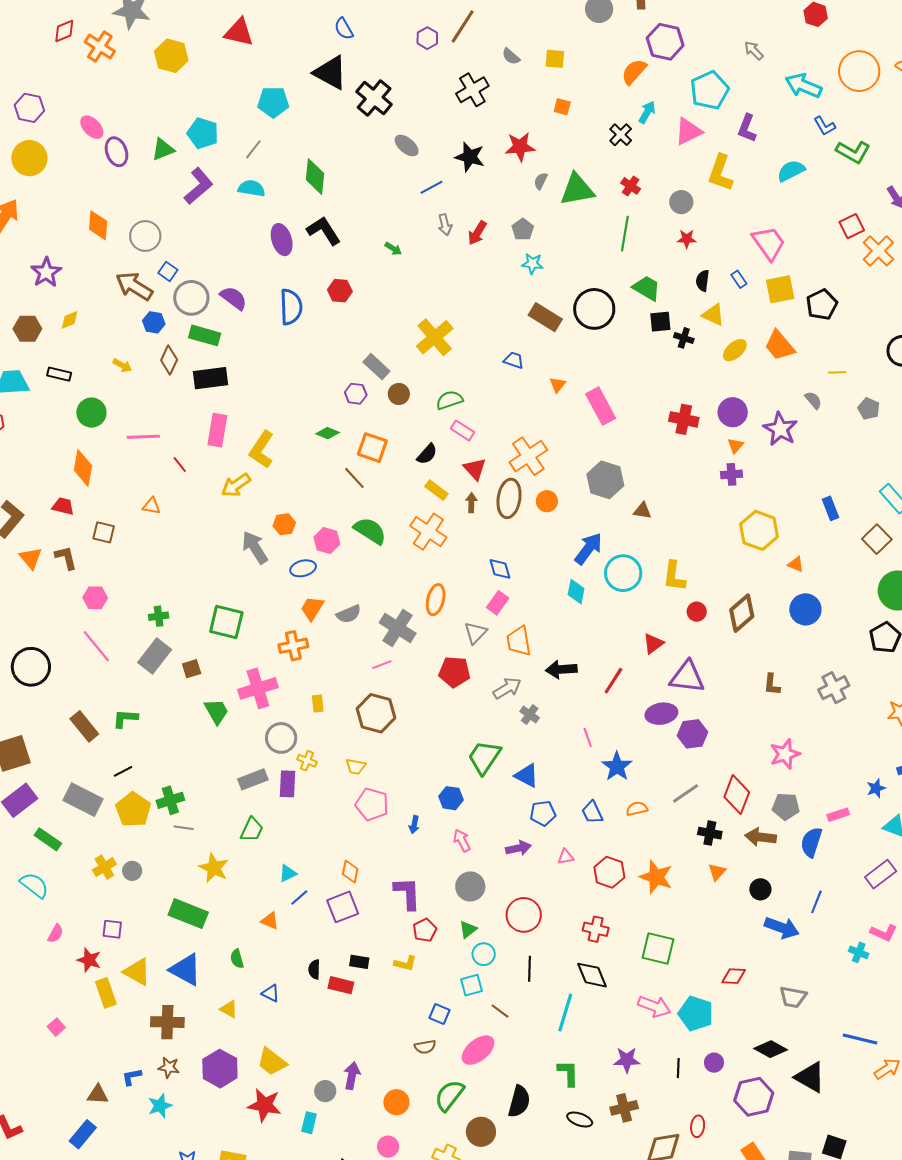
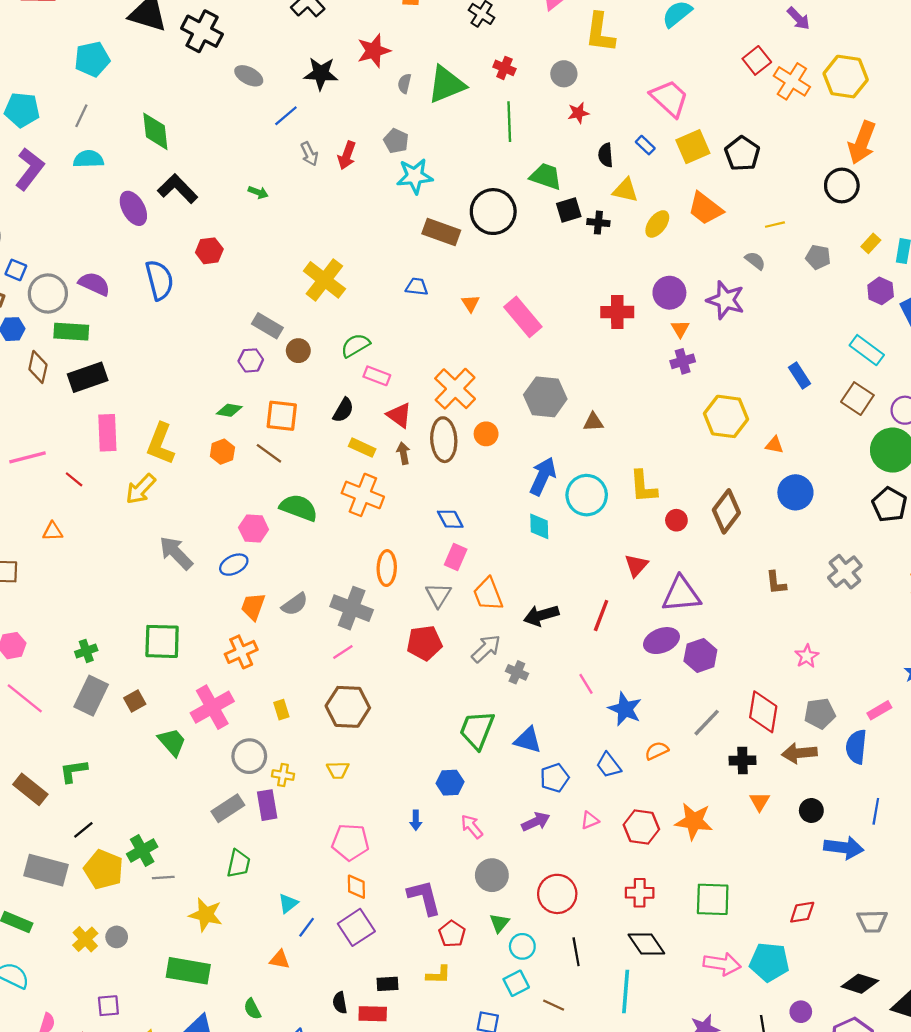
cyan star: (532, 264) -> (415, 176), size x1.5
orange hexagon: (284, 524) -> (222, 452), moved
pink star: (785, 754) -> (807, 656), size x0.7
pink pentagon: (372, 804) -> (350, 842), moved

